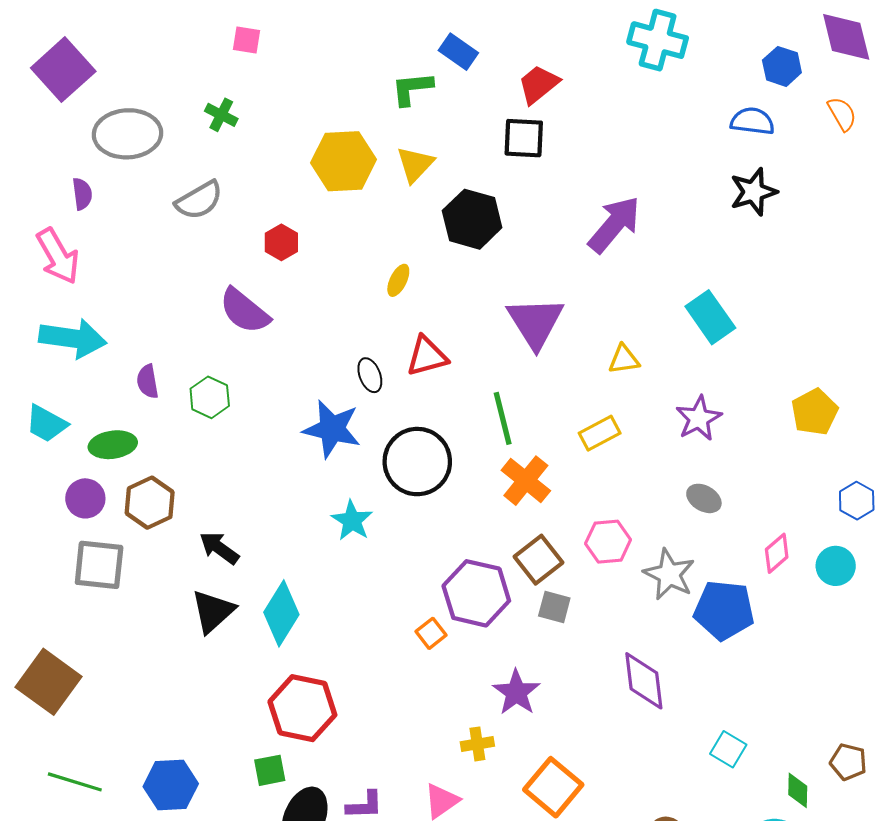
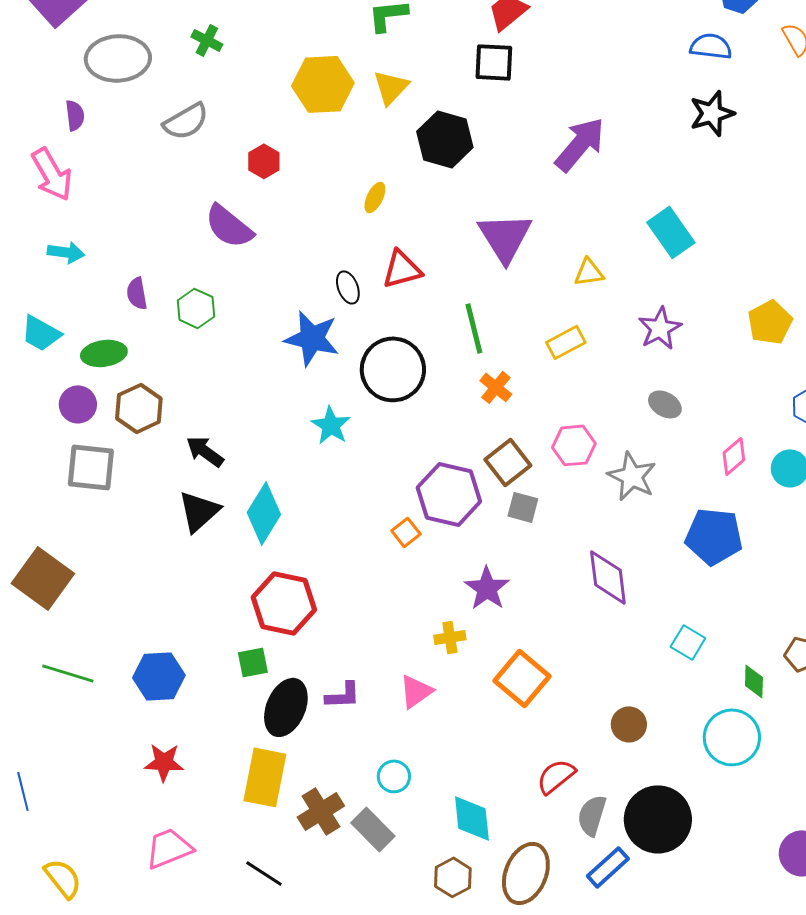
cyan arrow: (73, 338) -> (66, 252), size x0.6
orange cross: (526, 481) -> (496, 387), size x0.7
blue pentagon: (724, 610) -> (714, 536), moved

